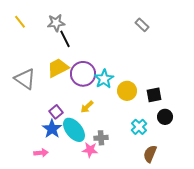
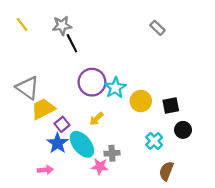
yellow trapezoid: (58, 68) -> (43, 109), moved

